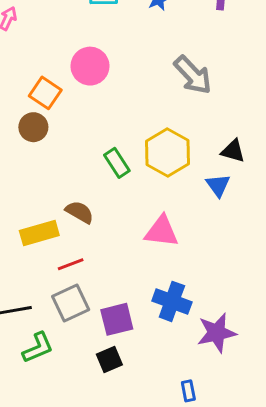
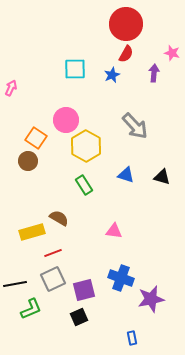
yellow hexagon: (167, 152) -> (86, 146), moved
blue triangle: (218, 185) -> (126, 175), moved, turned -36
pink triangle: (161, 231) -> (114, 231), size x0.7

